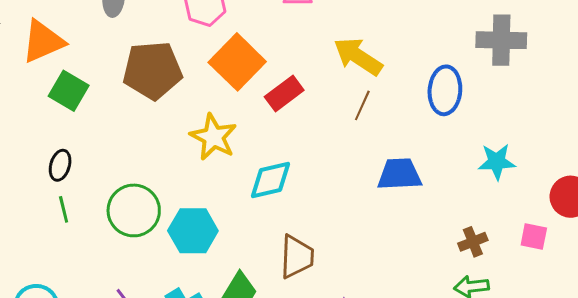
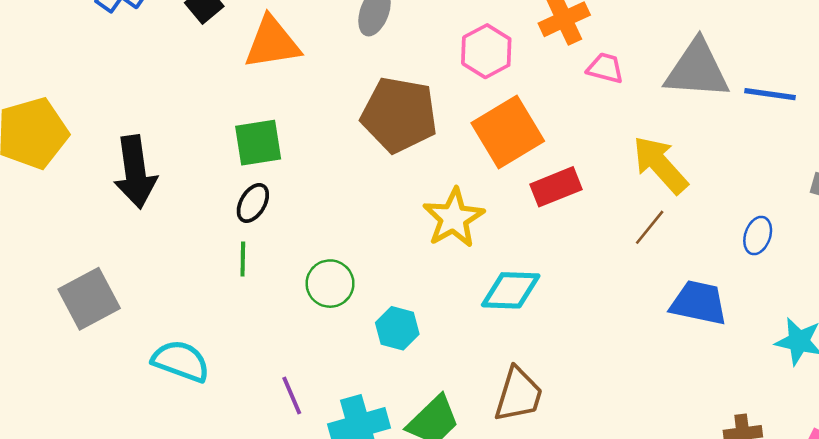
blue ellipse: (445, 90) -> (758, 235), size x0.6
green square: (69, 91) -> (258, 143), moved, turned 36
blue trapezoid: (399, 174) -> (699, 303), moved
green circle: (134, 210) -> (330, 284), size x0.7
cyan hexagon: (193, 231) -> (397, 328), size x0.7

